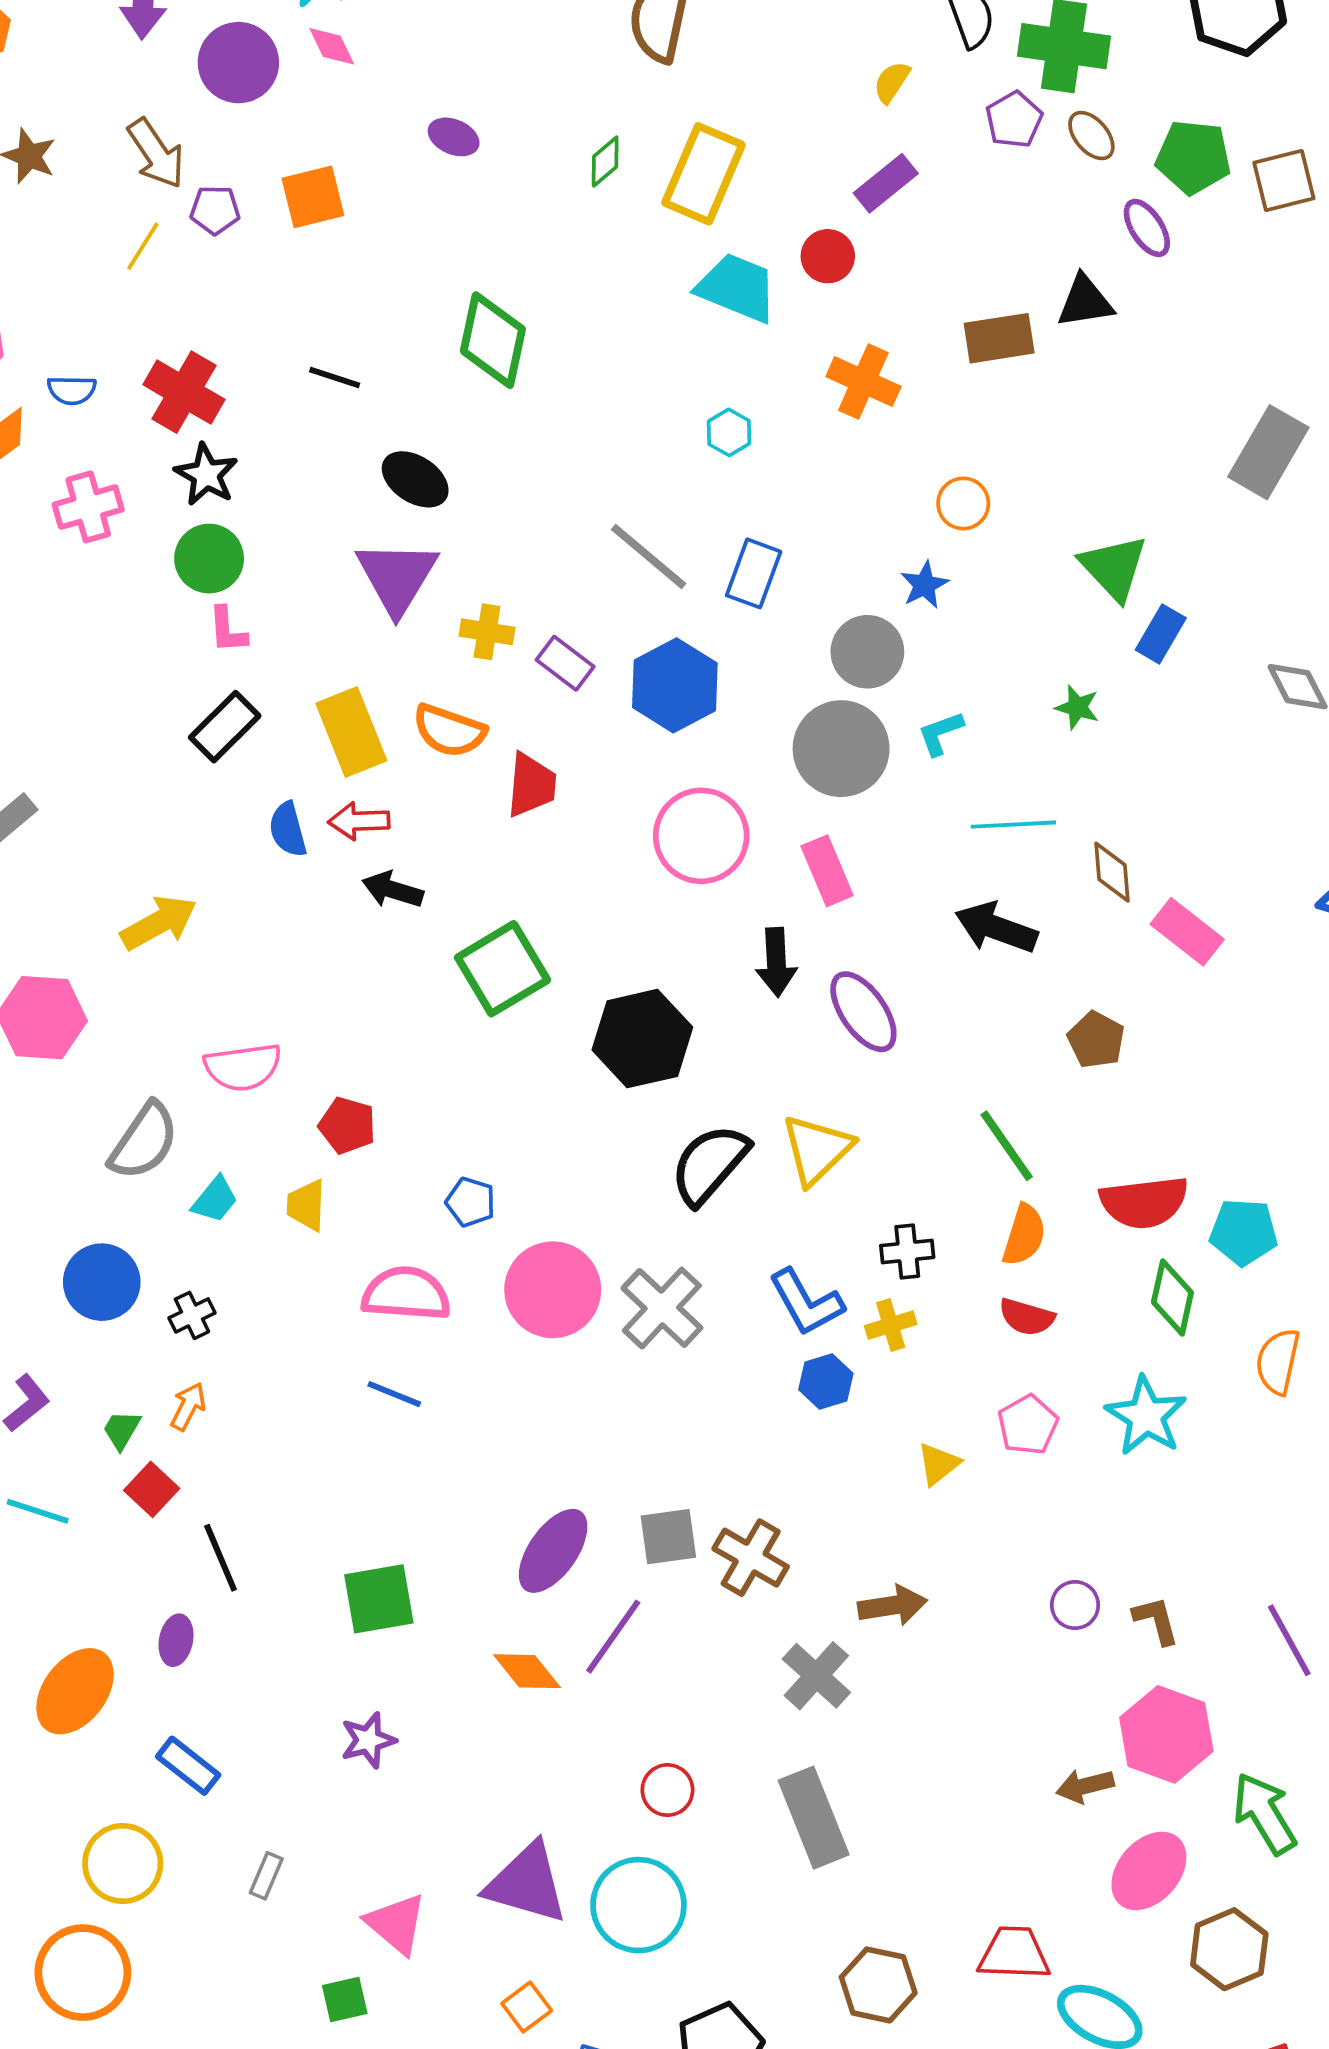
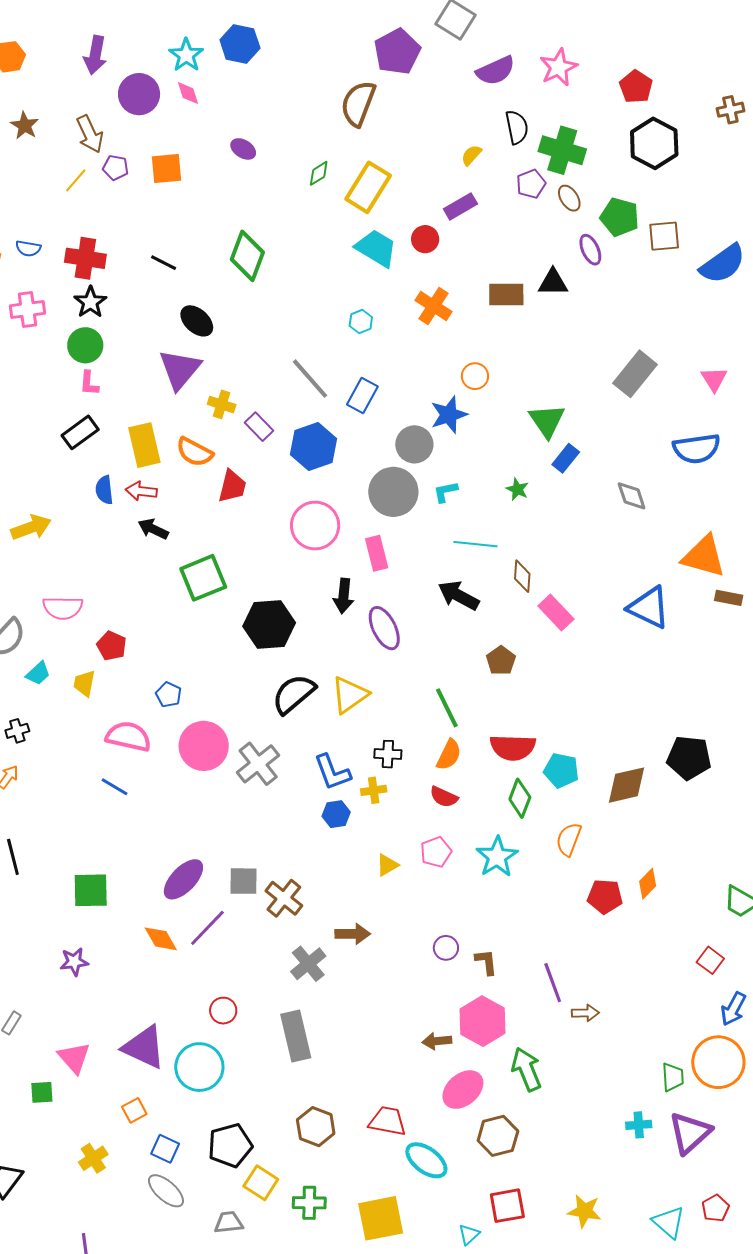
red cross: (184, 392) -> (85, 258), turned -30
blue star: (924, 585) -> (449, 415), size x1.5

